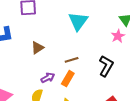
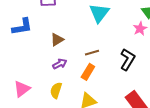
purple arrow: (48, 78) -> (60, 64), moved

